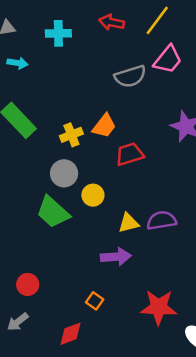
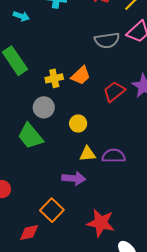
red trapezoid: (130, 154) -> (114, 91), moved, turned -30
yellow circle: (93, 195) -> (78, 124), moved
orange square: (95, 301) -> (52, 210), size x1.6

